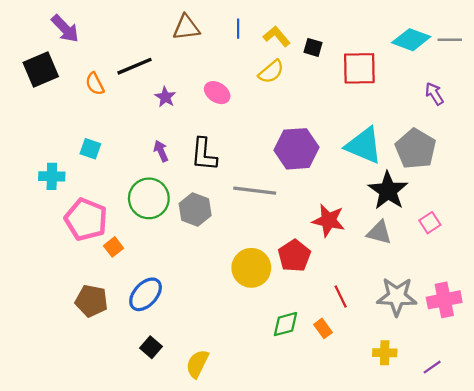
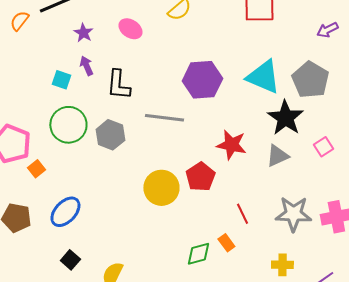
orange semicircle: (95, 84) -> (19, 21), turned 65
purple arrow: (434, 94) -> (327, 30), turned -85
cyan square: (90, 149) -> (61, 80), moved
purple arrow: (161, 151) -> (86, 66), moved
gray triangle: (379, 233) -> (277, 156), turned -40
green diamond: (286, 324) -> (198, 254), moved

